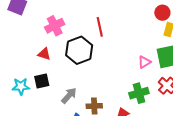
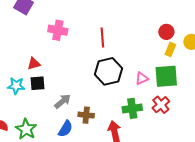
pink cross: (55, 26) -> (58, 30), turned 30
black hexagon: (79, 50) -> (108, 71), moved
red triangle: (44, 54) -> (34, 64), moved, turned -40

